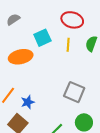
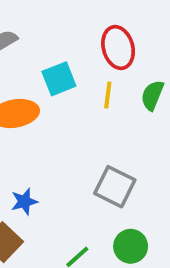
red ellipse: (72, 20) -> (118, 47), turned 55

